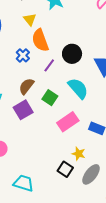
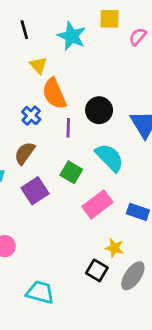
purple line: (49, 65) -> (68, 128), turned -32
brown semicircle: (26, 86) -> (25, 153), moved

